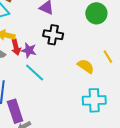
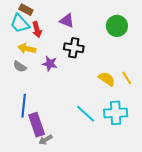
red arrow: (16, 47) -> (37, 30), moved
yellow line: (108, 57) -> (127, 78), moved
cyan line: (35, 72) -> (86, 114), moved

